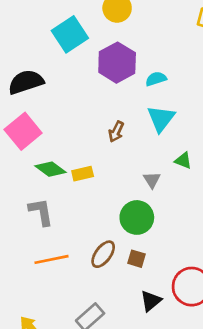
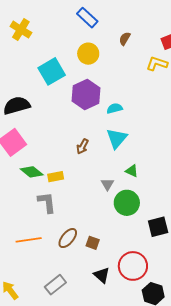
gray L-shape: (41, 212) -> (47, 202), moved
green circle: (137, 217) -> (127, 203), moved
black triangle: (151, 301) -> (102, 275), turned -42

